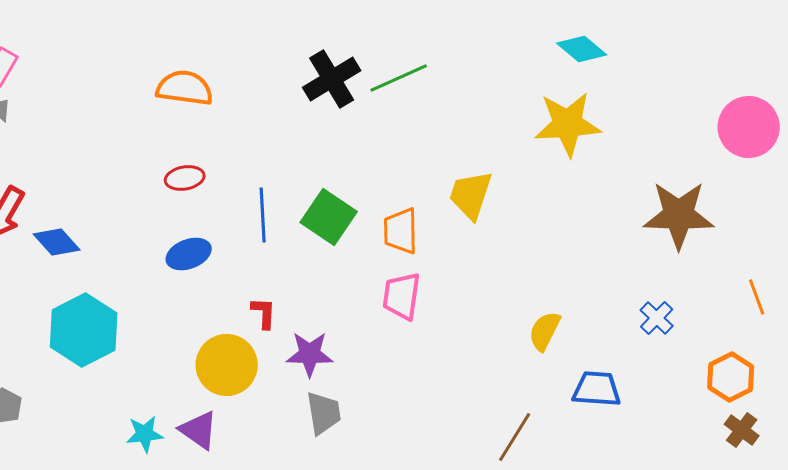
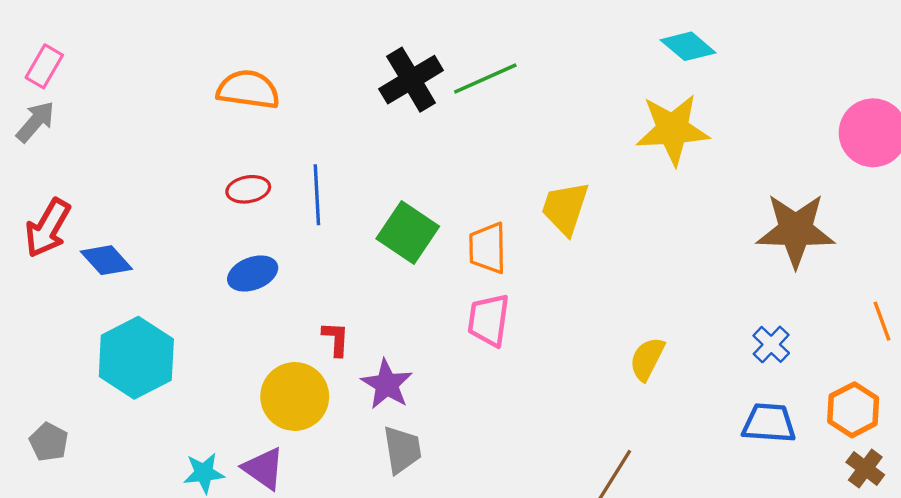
blue line: (263, 215) -> (317, 195), moved
purple star: (310, 354) -> (387, 384), turned 30
blue trapezoid: (597, 389) -> (769, 423), moved

